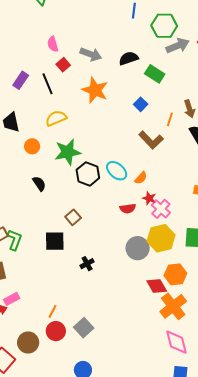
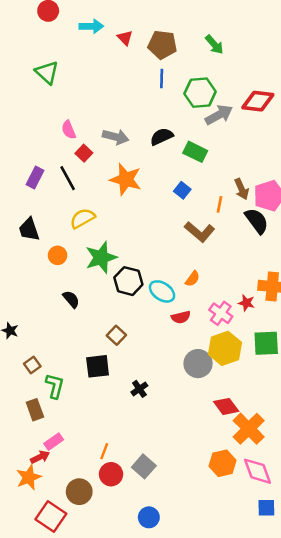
cyan ellipse: (117, 171) -> (162, 291), moved
red star: (149, 198) -> (246, 303), moved
green L-shape: (15, 240) -> (55, 386), moved
orange hexagon: (175, 274) -> (223, 463), moved

